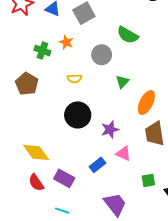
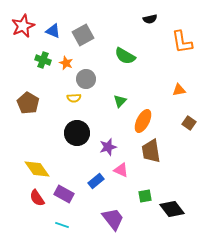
green cross: (42, 51) -> (43, 60), moved
gray circle: (102, 55) -> (86, 79), moved

